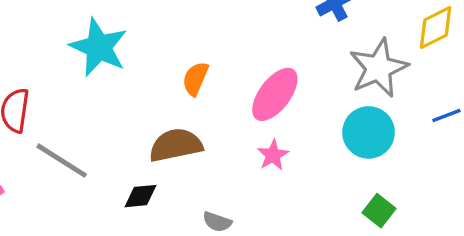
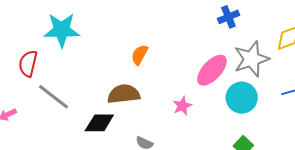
cyan star: (99, 47) -> (62, 30), moved, turned -30
pink ellipse: (275, 94) -> (212, 70), moved
black diamond: (140, 196) -> (99, 123), size x1.4

